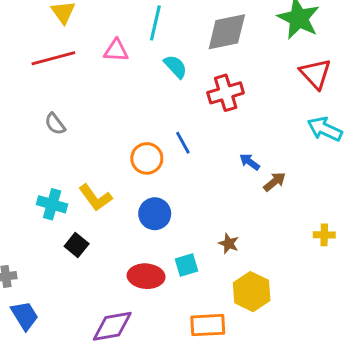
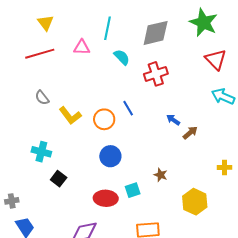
yellow L-shape: (95, 198) -> (70, 116), moved
yellow hexagon: (252, 292) -> (195, 202), moved

